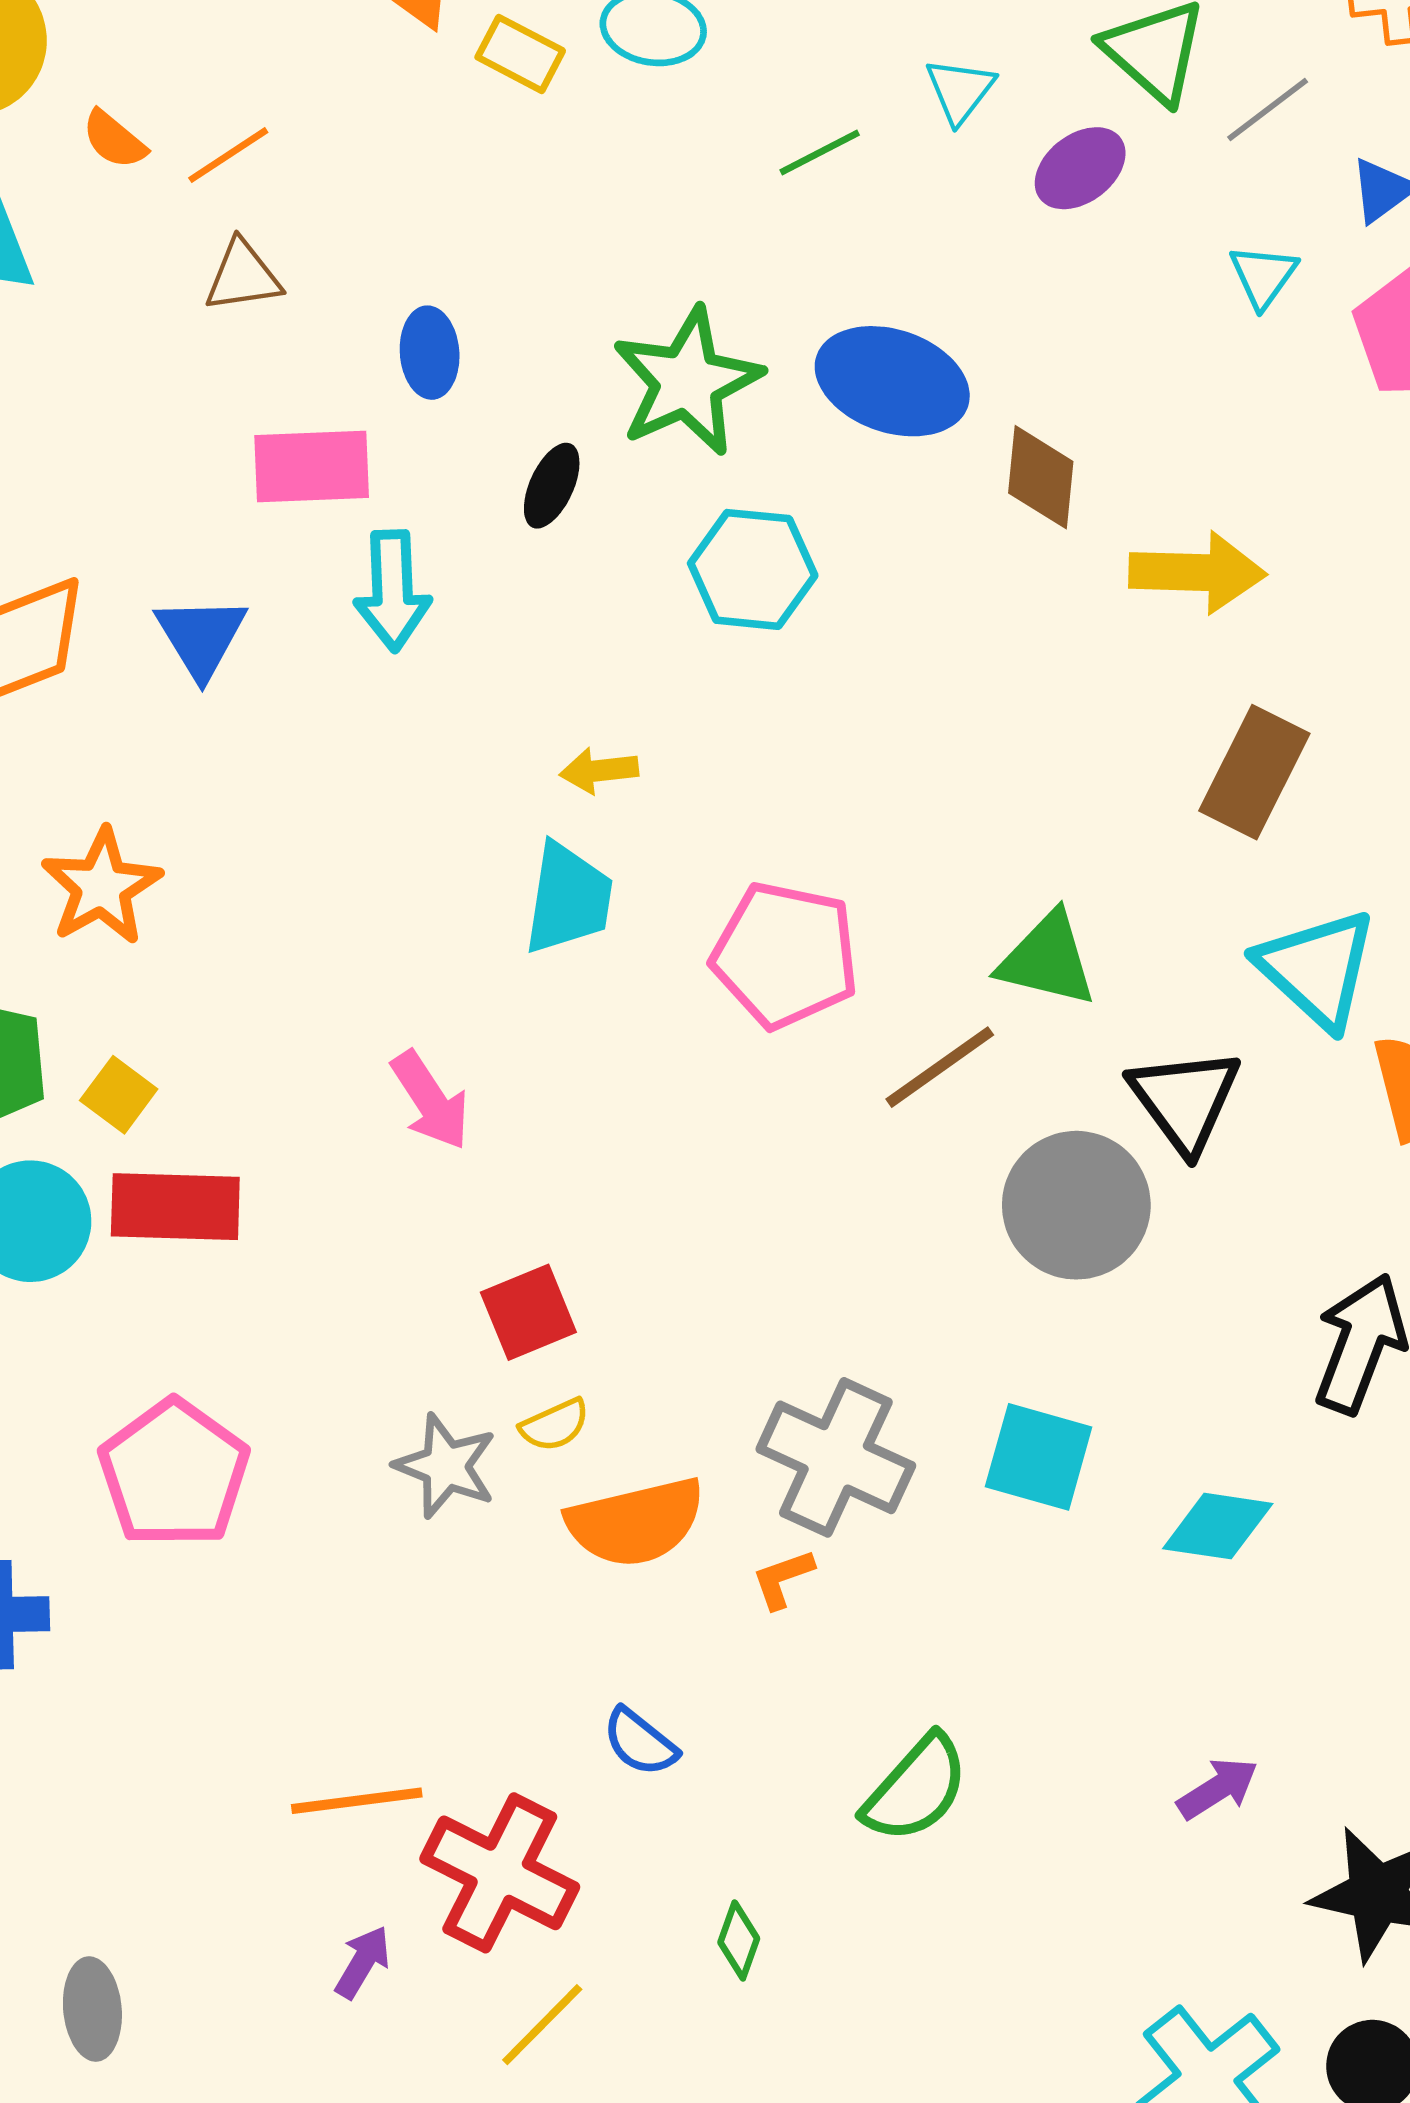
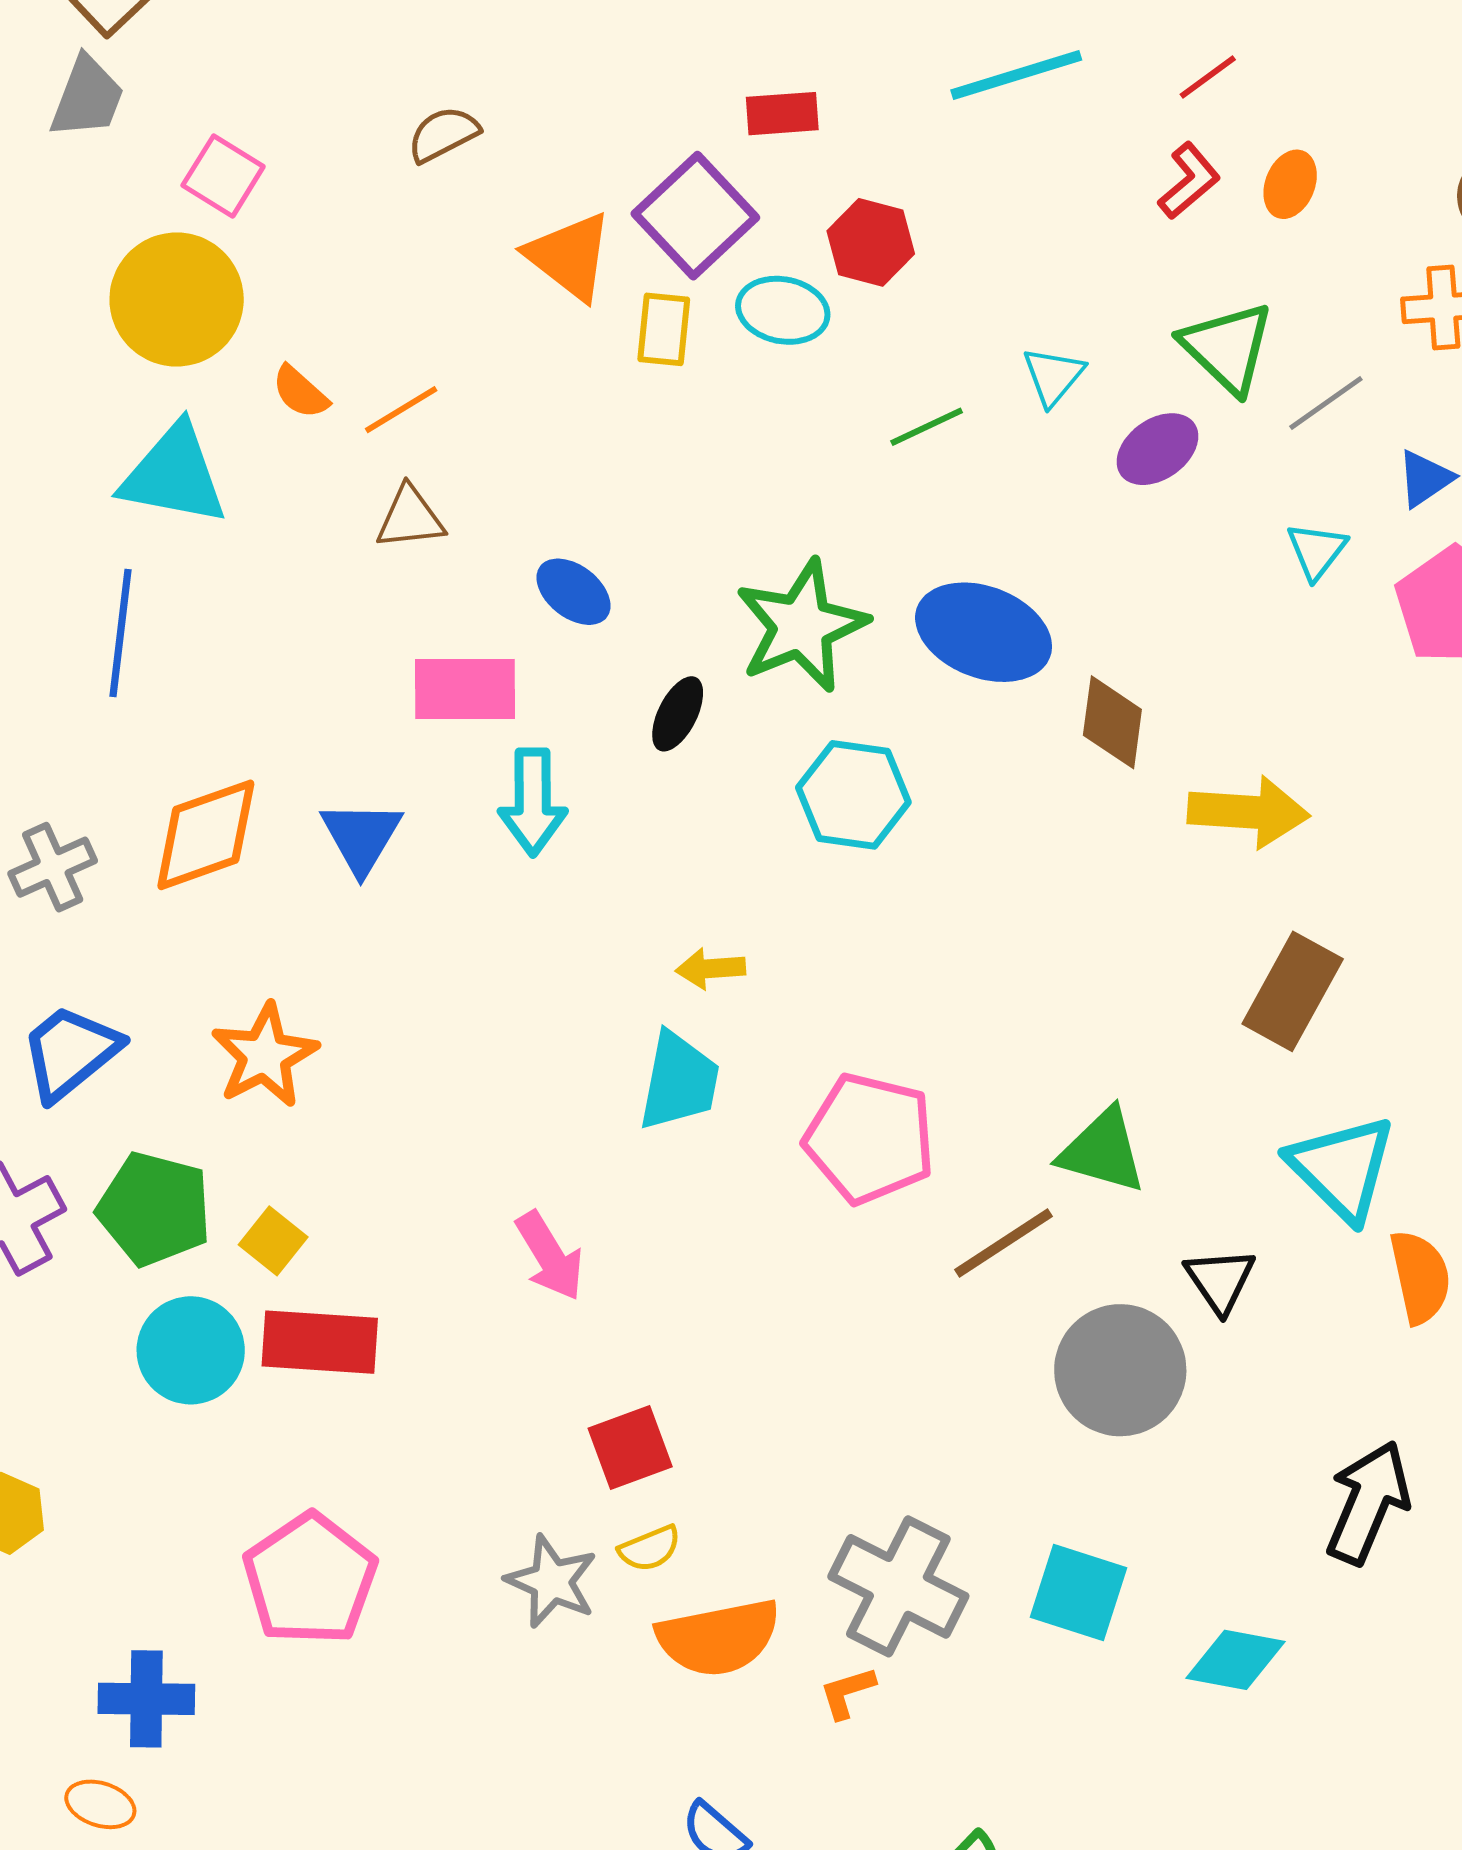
yellow rectangle: (520, 54) -> (664, 329), turned 66
blue ellipse: (430, 353) -> (573, 592), turned -50
black triangle: (1185, 1100) -> (1220, 1280), size x0.7

